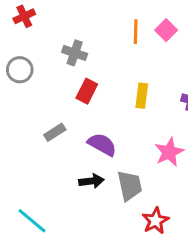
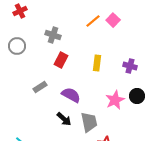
orange line: (136, 32) -> (93, 21), turned 49
black arrow: (91, 181) -> (64, 119), turned 49

